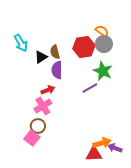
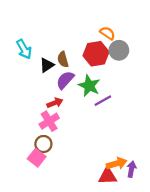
orange semicircle: (102, 31) -> (107, 33), moved
purple semicircle: (57, 70) -> (65, 80), turned 42
green star: (103, 71) -> (89, 86), moved
purple arrow: (115, 148) -> (131, 169), turned 80

